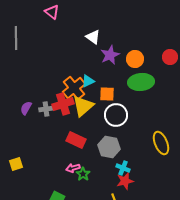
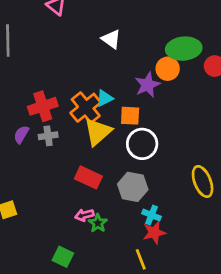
purple star: (110, 55) -> (147, 85), moved
green ellipse: (141, 82) -> (184, 49), moved
red cross: (63, 104) -> (43, 106), moved

